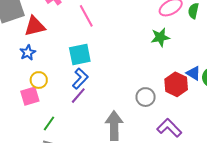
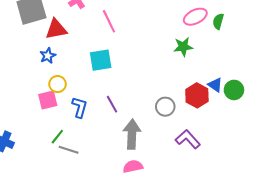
blue L-shape: (80, 79) -> (80, 107), moved, turned -30
purple line: (78, 96) -> (112, 104), moved, turned -72
green line: (49, 123) -> (57, 137), moved

